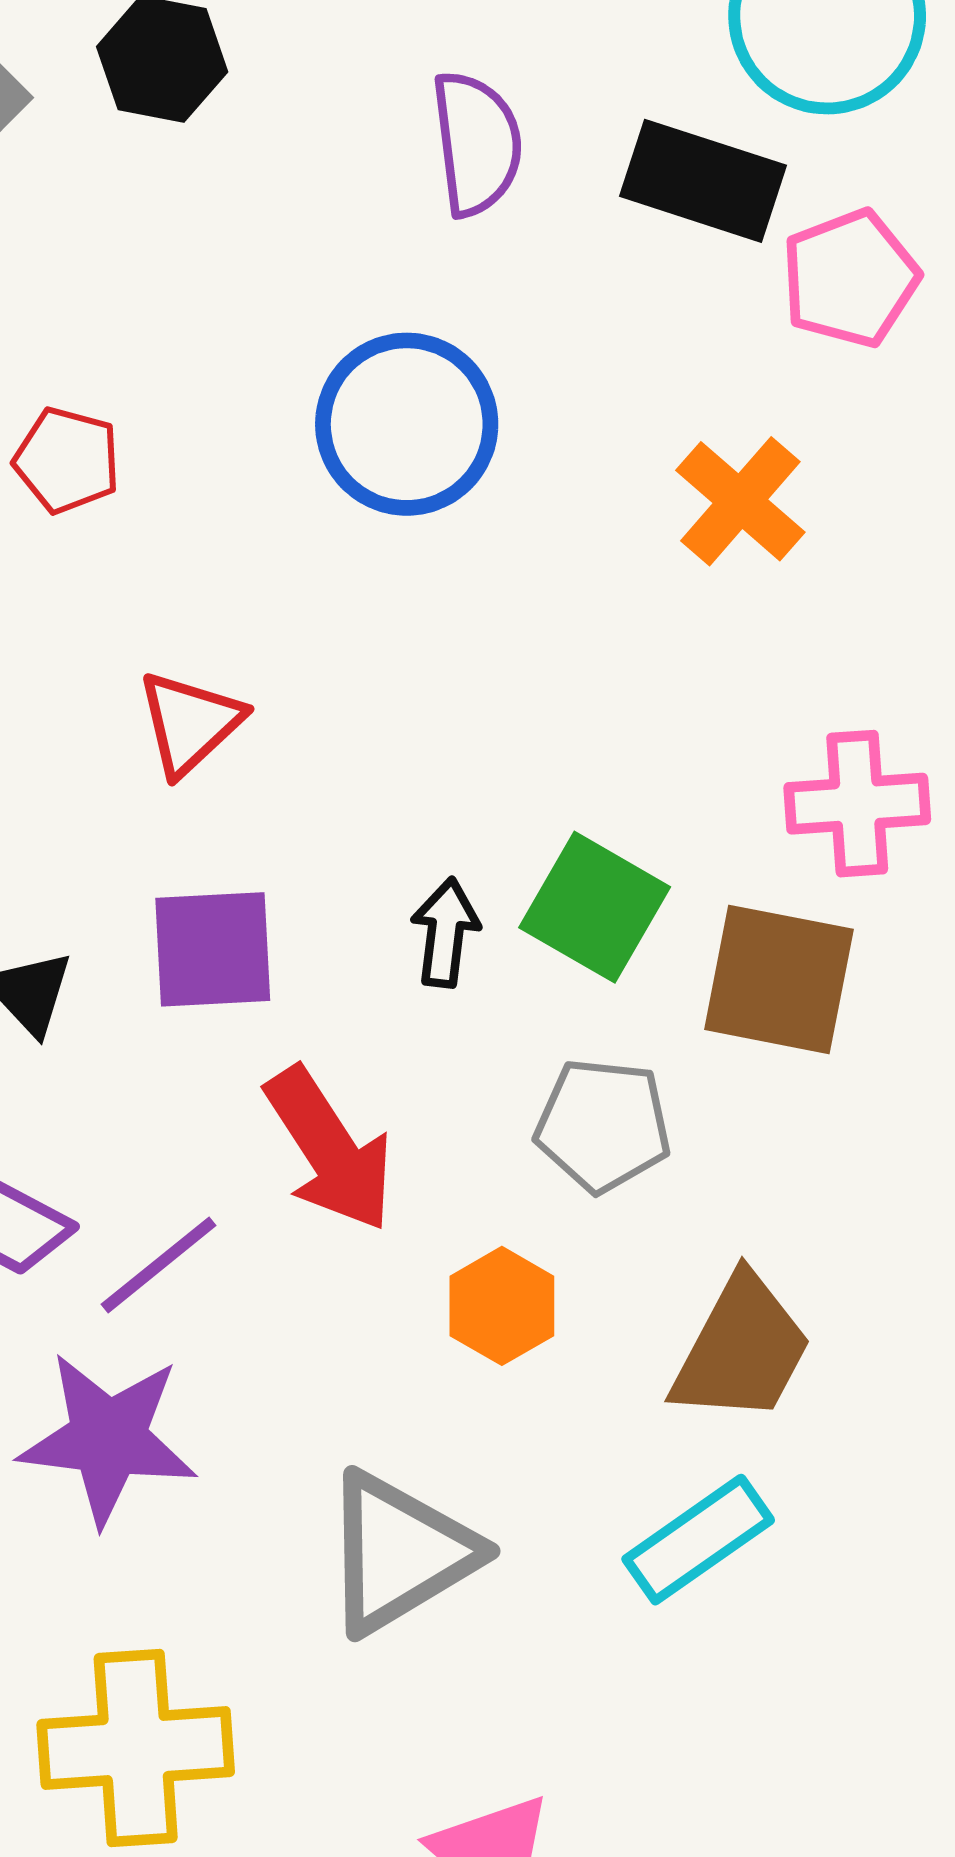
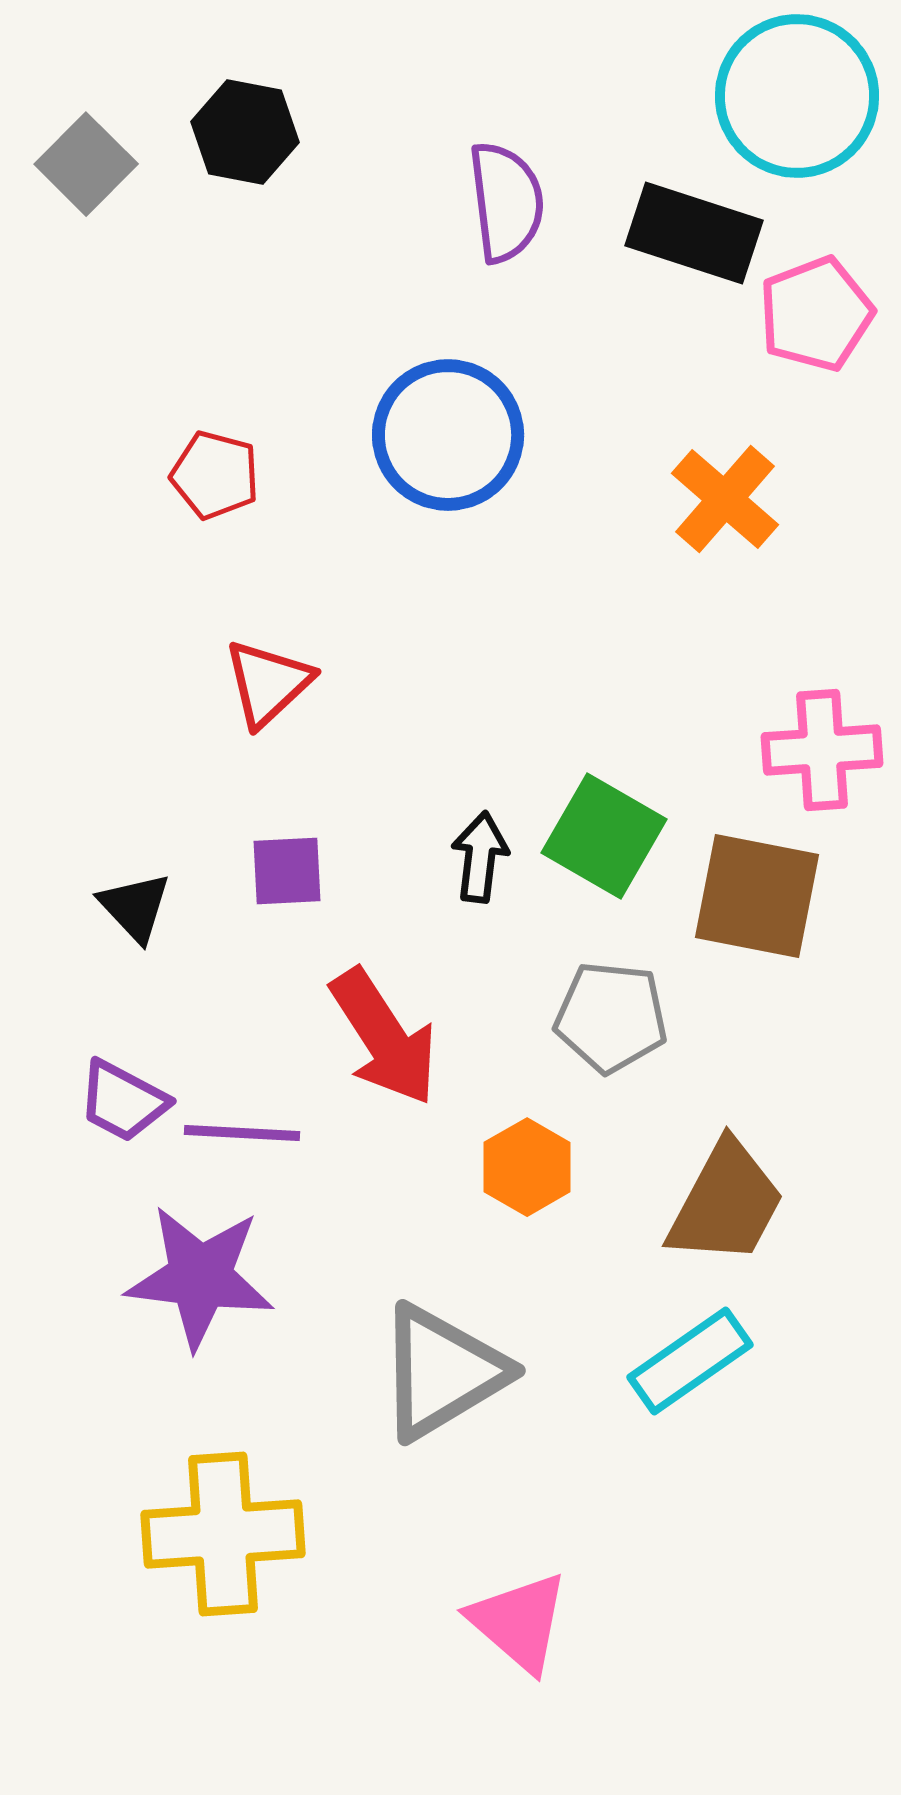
red pentagon: (67, 460) -> (215, 475), moved
purple square: (213, 949) -> (287, 871), size x0.7
purple line: (159, 1265) -> (242, 1133), turned 42

